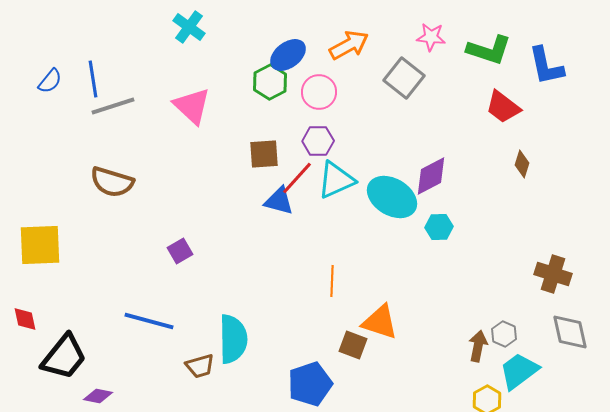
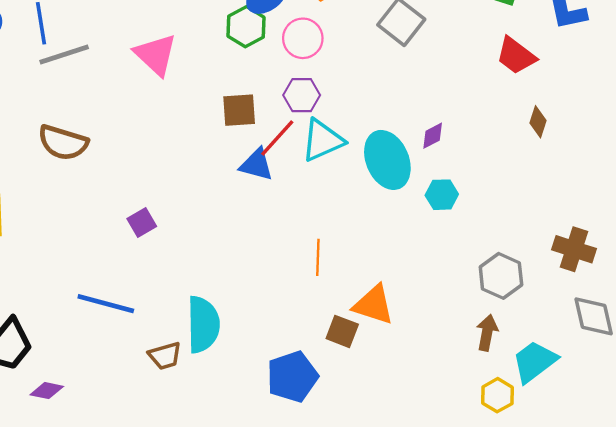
purple diamond: (431, 176) -> (433, 136), size x0.6
cyan ellipse: (392, 197) -> (387, 160), turned 36
gray hexagon: (504, 334) -> (501, 276), moved, size x1.5

